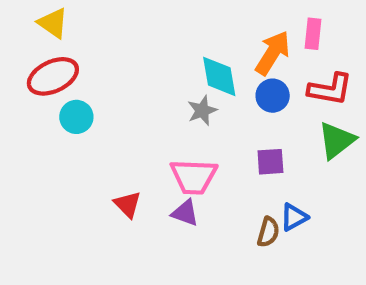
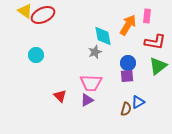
red ellipse: (53, 76) -> (43, 15), moved
blue circle: (273, 96) -> (128, 63), moved
purple triangle: (185, 213) -> (87, 100), turned -48

